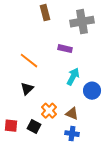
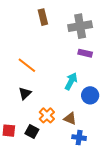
purple rectangle: (65, 49) -> (85, 53), moved
blue cross: (72, 134) -> (79, 138), moved

